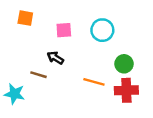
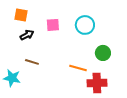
black arrow: (55, 58) -> (27, 35), moved, turned 120
red cross: (126, 90) -> (97, 83), moved

